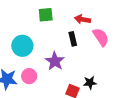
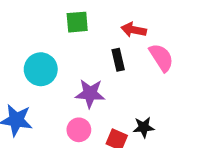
purple star: (55, 61) -> (90, 94), turned -30
pink circle: (29, 76) -> (79, 130), moved

